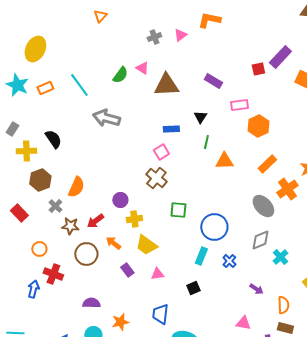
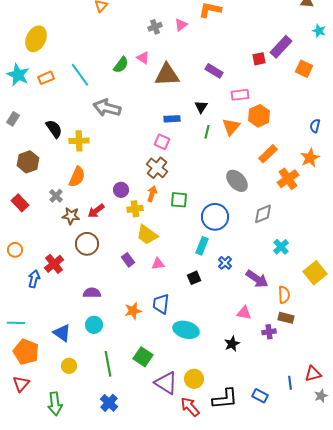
yellow cross: (26, 151) -> (79, 141), moved
pink square: (161, 152) -> (162, 142), turned -35
orange triangle: (224, 161) -> (231, 127), moved, turned -48
brown hexagon: (40, 180) -> (28, 162), moved
gray ellipse: (263, 206) -> (237, 181), moved
gray diamond: (260, 240) -> (263, 214), moved
orange arrow: (113, 243) -> (152, 194), moved, turned 70
orange circle: (39, 249) -> (15, 250), moved
blue cross: (229, 261) -> (225, 263), moved
red cross: (53, 274) -> (54, 264), turned 30
purple arrow: (256, 289) -> (257, 279), size x1.6
orange star: (120, 322) -> (133, 311), moved

